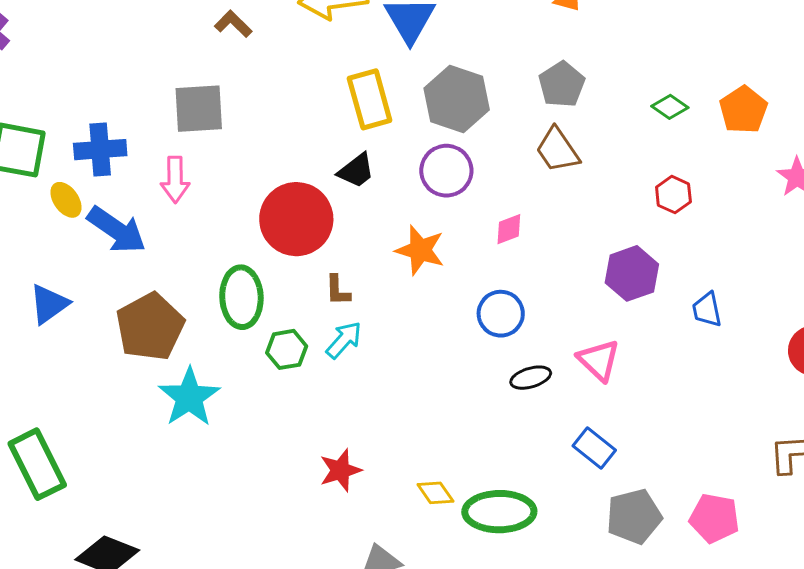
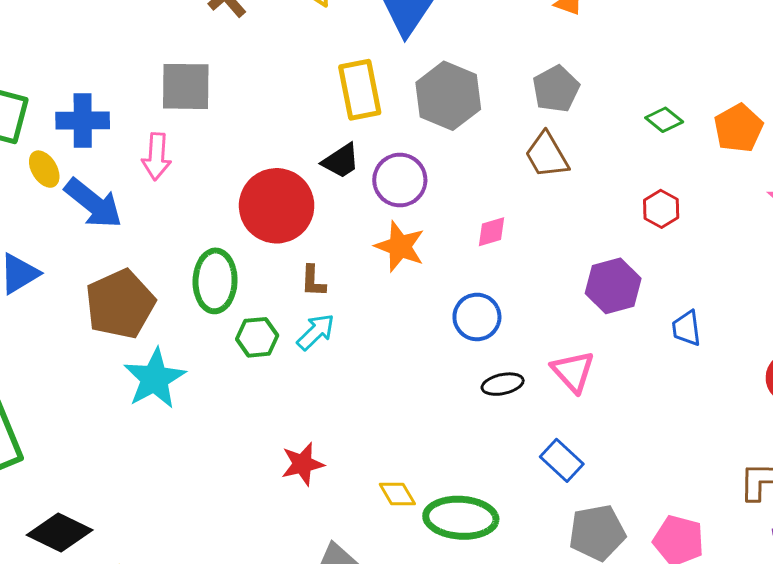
purple circle: (446, 171) -> (400, 180), moved

